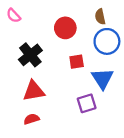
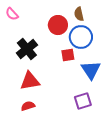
brown semicircle: (100, 17) -> (79, 14), moved
blue circle: (107, 41) -> (81, 37), moved
purple square: (87, 103) -> (83, 101), moved

